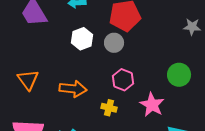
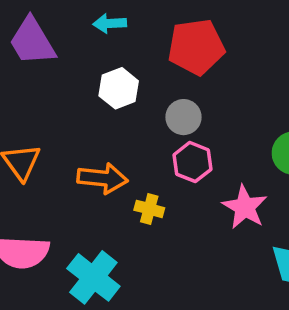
gray circle: (114, 43) -> (183, 117), moved
yellow cross: (109, 108) -> (149, 209), moved

